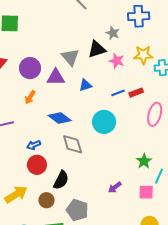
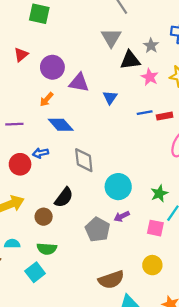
gray triangle: (70, 57) -> (111, 38), moved
blue triangle: (85, 85) -> (110, 97), turned -48
blue diamond: (60, 118) -> (61, 125), moved
cyan circle: (104, 122) -> (118, 187), moved
red circle: (37, 165) -> (20, 164), moved
gray pentagon: (77, 210) -> (98, 230), moved

